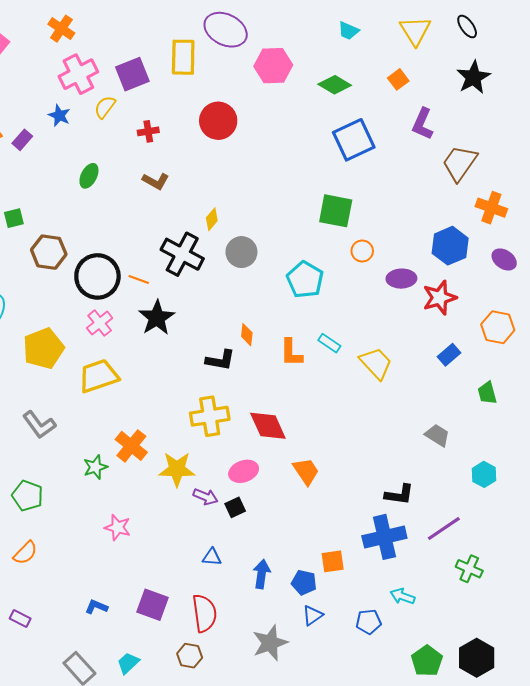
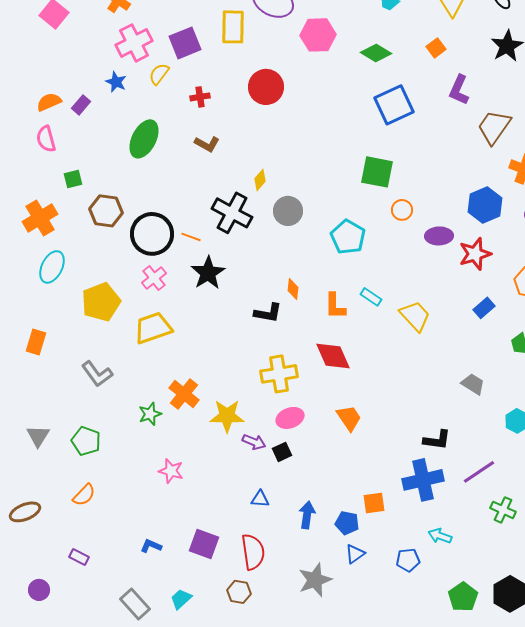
green ellipse: (89, 176) -> (144, 139), size x1.6
yellow cross: (210, 416) -> (279, 374), moved
red diamond: (268, 426) -> (333, 356), moved

